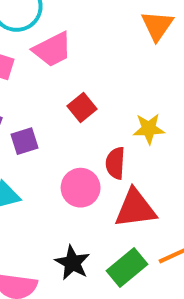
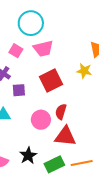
red square: (82, 108) -> (51, 80), size x1.6
yellow star: (149, 129) -> (84, 71), moved

